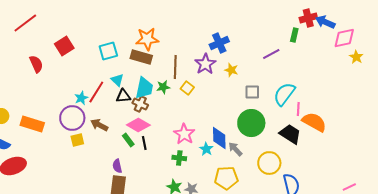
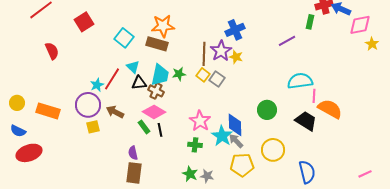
red square: (64, 46) -> (84, 22), moved
cyan square: (108, 51) -> (124, 38), turned -36
brown line: (175, 67) -> (204, 54), moved
yellow star: (231, 70) -> (236, 57), moved
gray square: (252, 92) -> (217, 79), moved, turned 35
cyan semicircle: (284, 94) -> (300, 81), turned 45
green circle: (251, 123) -> (267, 110), size x0.7
cyan star: (206, 149) -> (222, 136), size x1.5
gray arrow: (235, 149) -> (236, 141), moved
yellow circle: (269, 163) -> (273, 150), moved

